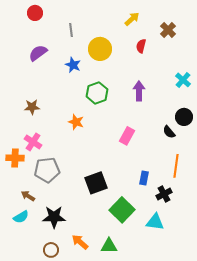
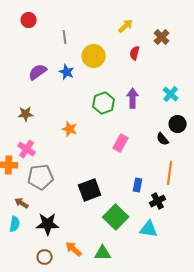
purple semicircle: (38, 53) -> (38, 72), moved
cyan cross: (183, 80) -> (171, 94), moved
green hexagon: (97, 93) -> (104, 103), moved
cyan semicircle: (21, 217) -> (15, 224), turned -49

